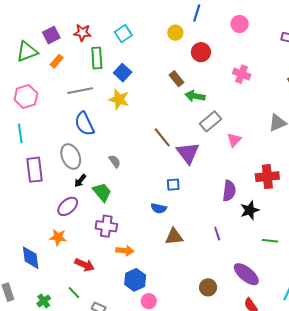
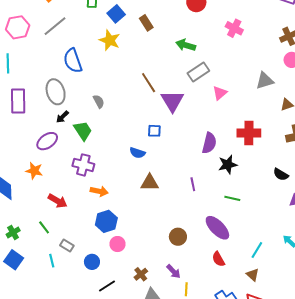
brown rectangle: (176, 79) -> (146, 23), moved
gray line: (80, 91) -> (55, 26), moved, turned -35
green line: (270, 241) -> (232, 198), moved

